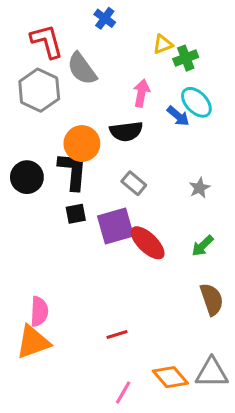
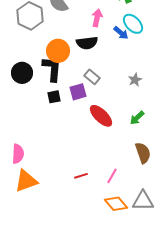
purple square: (115, 226) -> (78, 92), moved, size x0.7
pink semicircle: (39, 312) -> (18, 154), moved
pink line: (123, 392) -> (112, 176), moved

